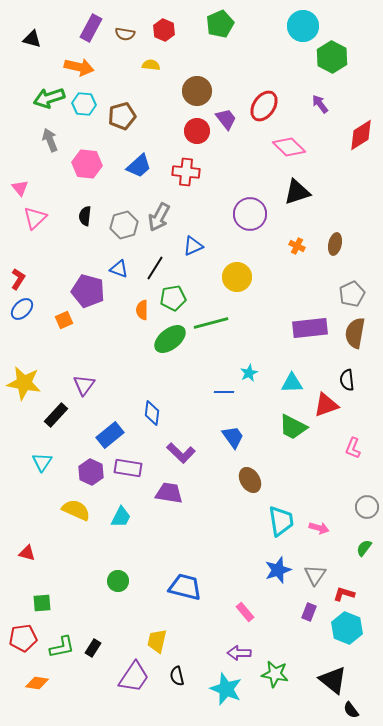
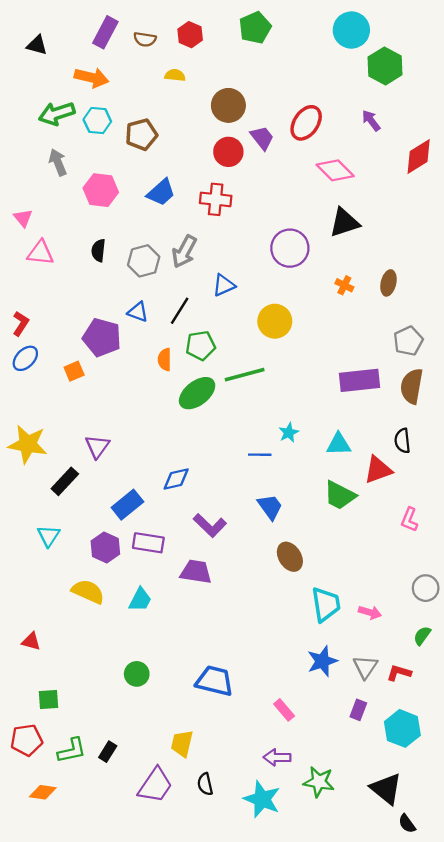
pink triangle: (35, 218) -> (40, 253), turned 50
blue diamond: (152, 413) -> (176, 479), turned 70
red L-shape: (344, 594) -> (399, 673), moved

